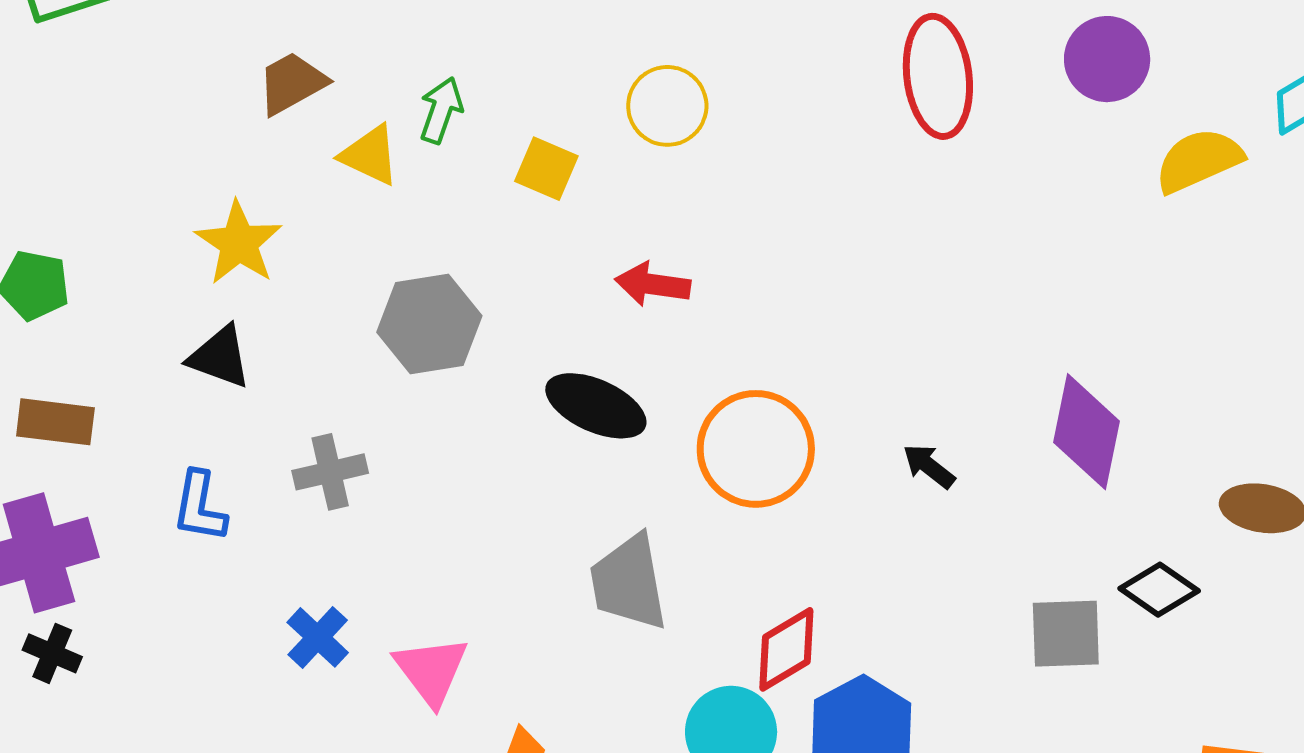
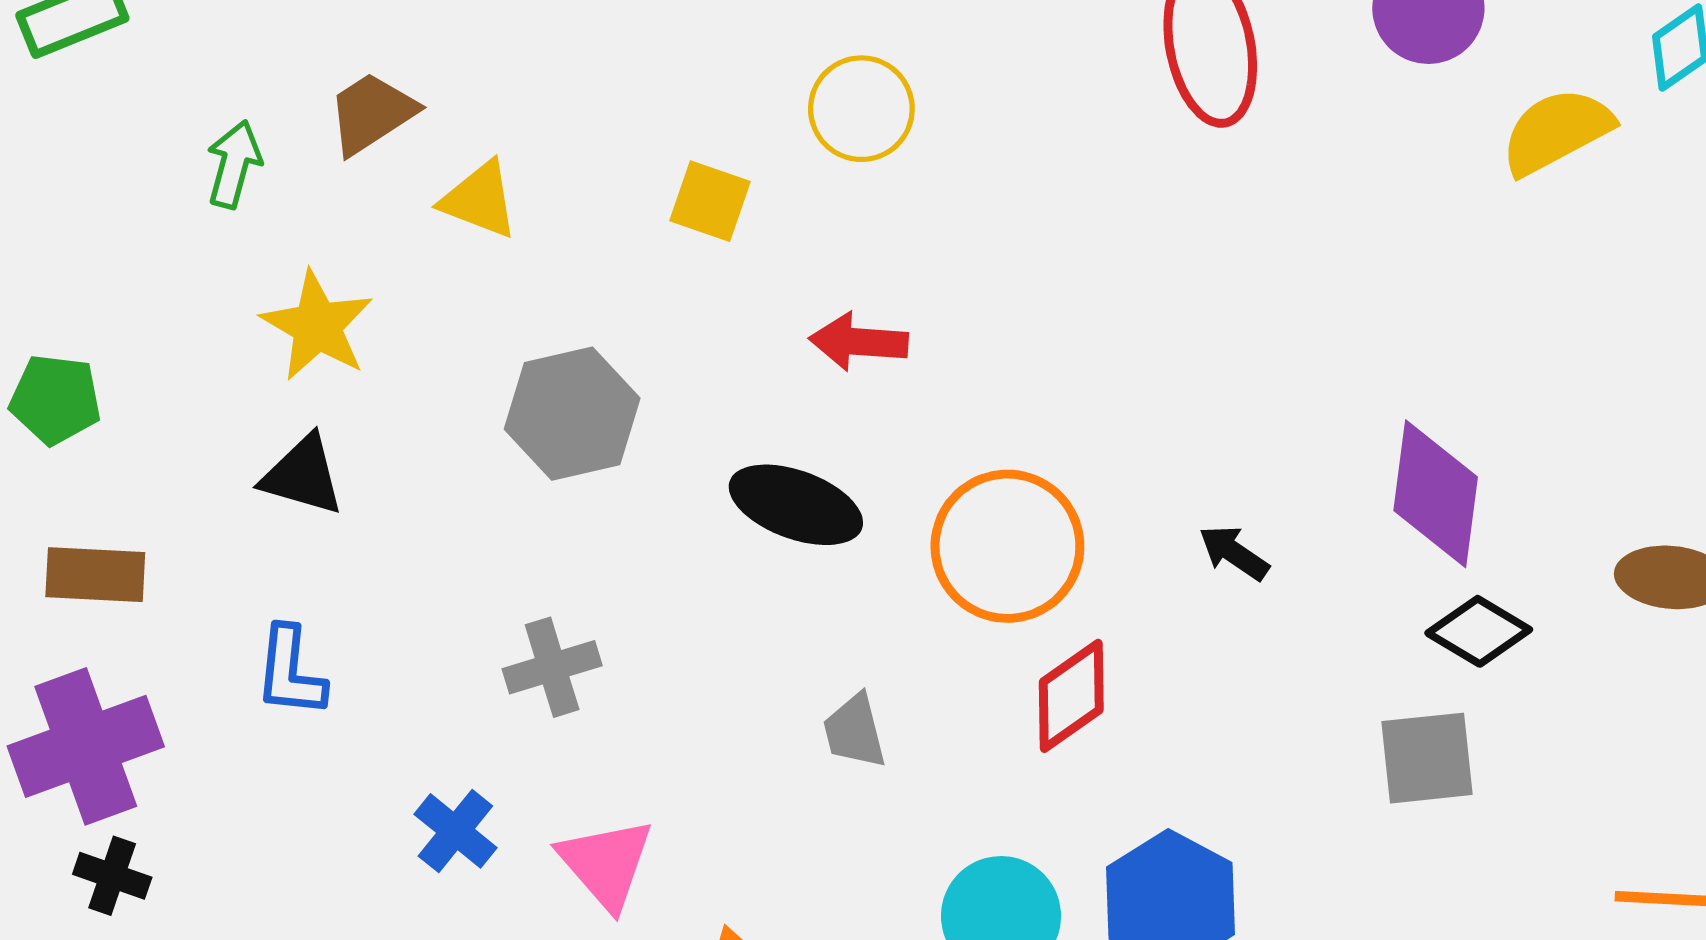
green arrow: (441, 110) -> (234, 164), moved
gray cross: (330, 472) -> (552, 667), moved
gray trapezoid: (629, 582) -> (854, 731), size x0.6
black diamond: (1159, 590) -> (1479, 631), moved
red diamond: (786, 649) -> (1071, 696), moved

